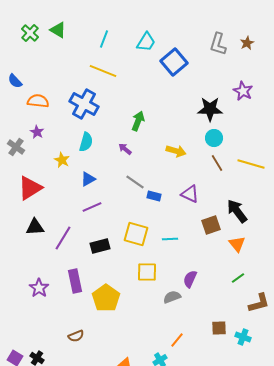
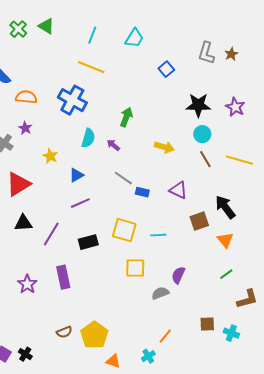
brown star: (247, 43) -> (231, 54), moved
gray L-shape: (218, 44) -> (206, 53), moved
blue square: (174, 62) -> (166, 69), moved, size x0.6
purple star: (243, 91) -> (235, 107), moved
cyan semicircle: (86, 142) -> (88, 138), moved
yellow pentagon: (106, 298) -> (94, 335), moved

